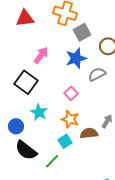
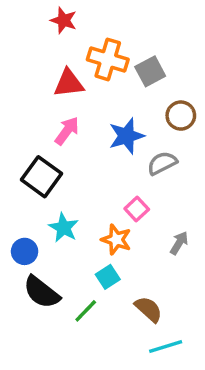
red triangle: (25, 18) -> (69, 83), moved
gray square: (82, 32) -> (150, 71), moved
pink square: (71, 93) -> (137, 209), moved
brown semicircle: (89, 133) -> (149, 309), moved, turned 48

